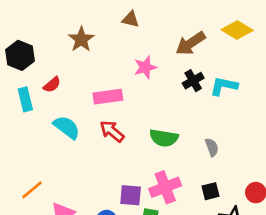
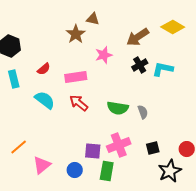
brown star: (81, 39) -> (76, 34), moved
red semicircle: (52, 85) -> (44, 69), moved
gray semicircle: (212, 147) -> (143, 112), moved

